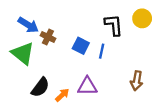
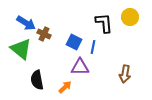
purple triangle: (87, 86) -> (80, 67), moved
black semicircle: (40, 87) -> (37, 80), turned 132
orange arrow: (62, 95) -> (65, 87), moved

